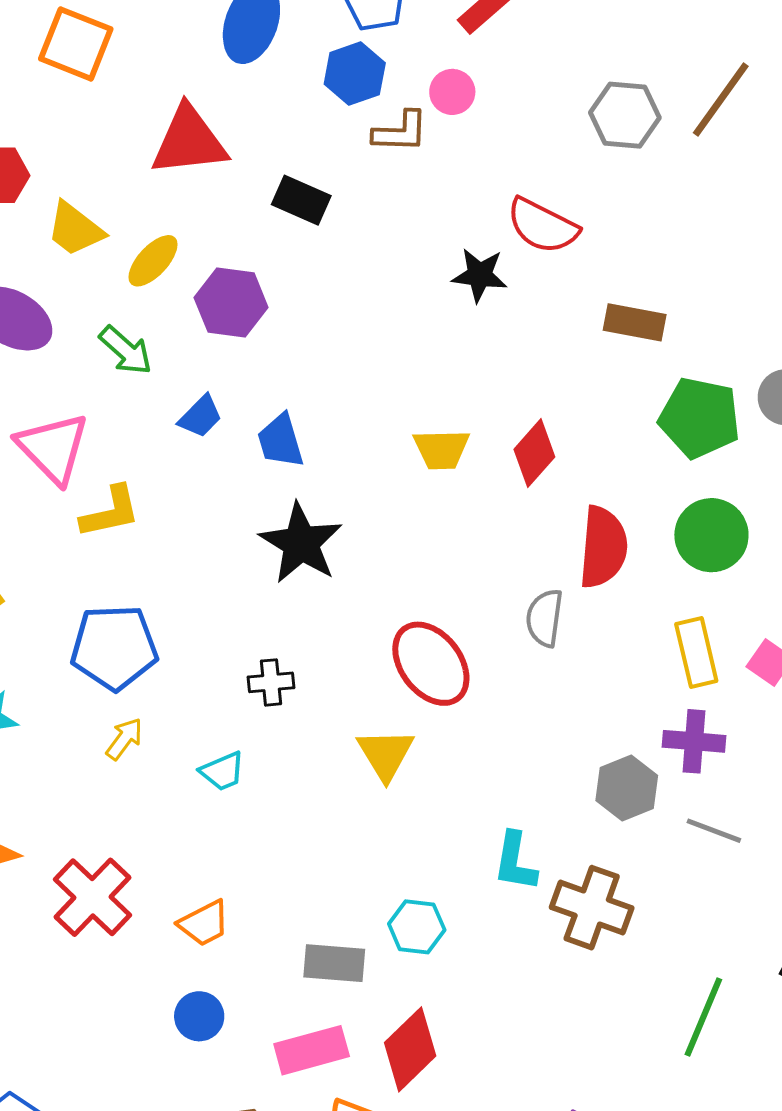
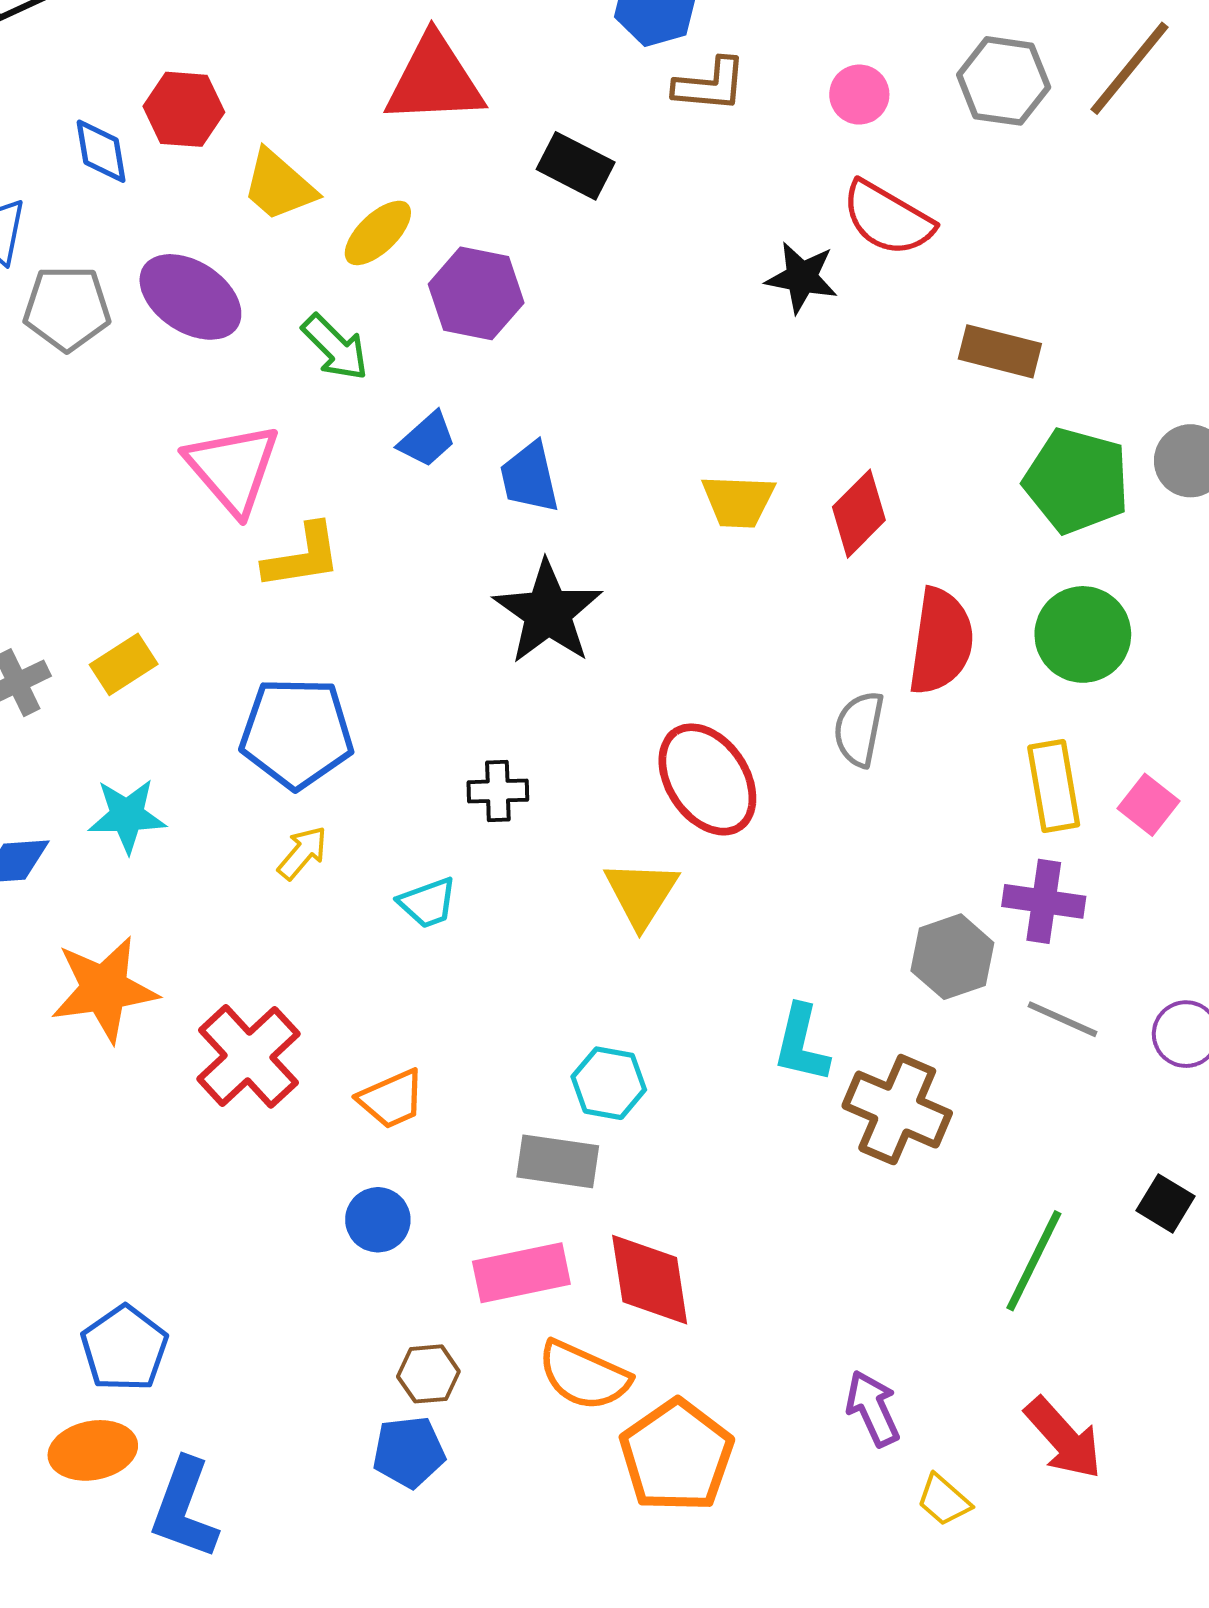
pink circle: (452, 92) -> (859, 95), moved
cyan hexagon: (417, 927) -> (609, 1083), moved
red diamond: (410, 1049) -> (650, 1280), turned -58

